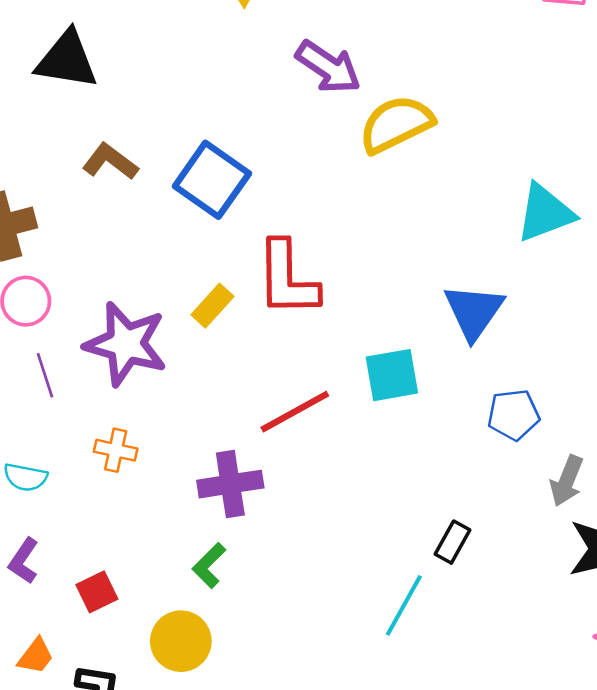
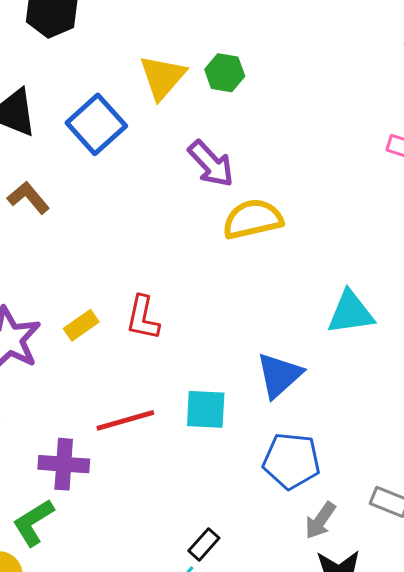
blue square: (212, 180) -> (96, 124), moved
red L-shape: (287, 279) -> (143, 318), size x0.7
blue pentagon: (513, 415) -> (291, 461), size x1.4
black rectangle: (452, 542) -> (204, 544), moved
green L-shape: (209, 566) -> (33, 522), size x1.4

